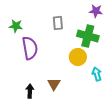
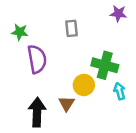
green cross: (88, 36) -> (105, 65), moved
yellow circle: (78, 57) -> (84, 85), moved
black arrow: (30, 91) -> (37, 112), size x1.6

